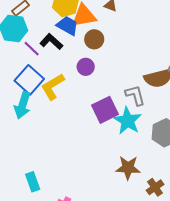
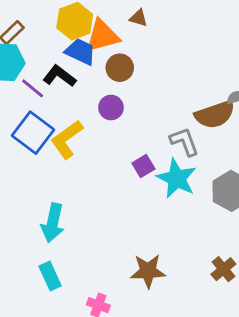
cyan arrow: (23, 105) -> (53, 223), moved
purple square: (105, 110) -> (143, 166), size x0.6
brown star: (128, 168) -> (148, 271), moved

